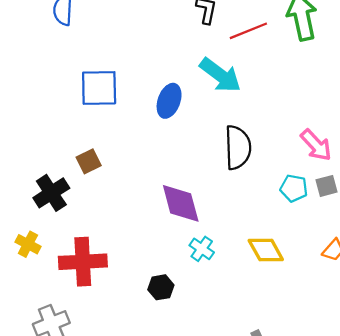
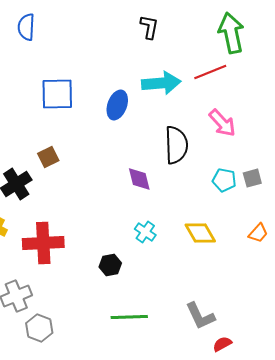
red line: (248, 31) -> (210, 72), moved
cyan arrow: (220, 75) -> (161, 83), turned -42
pink arrow: (316, 145) -> (222, 123), moved
purple diamond: (181, 203) -> (139, 179), moved, size x0.7

